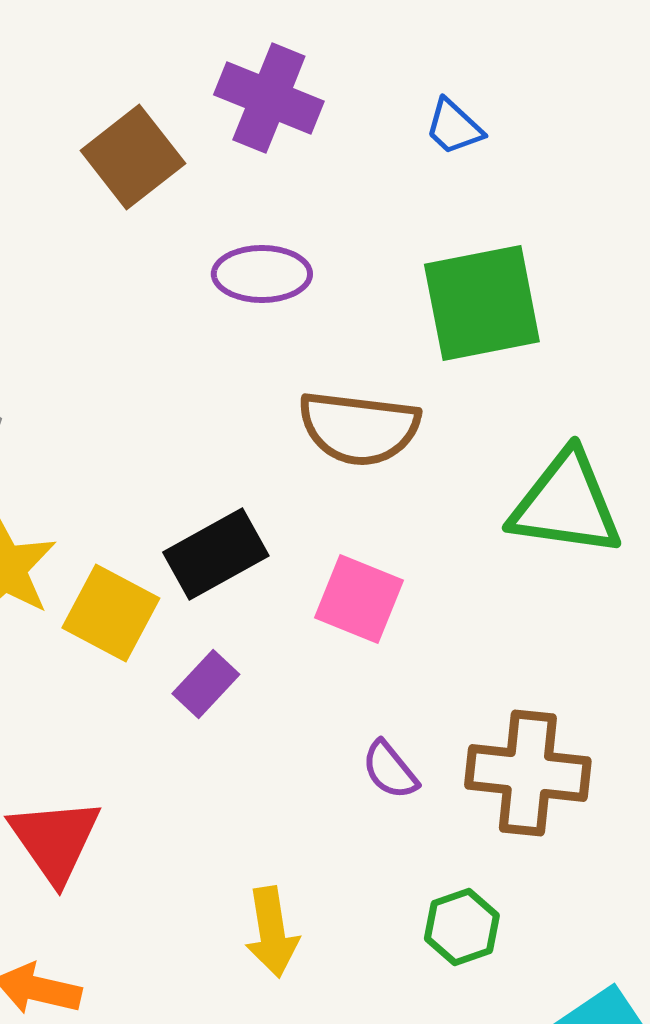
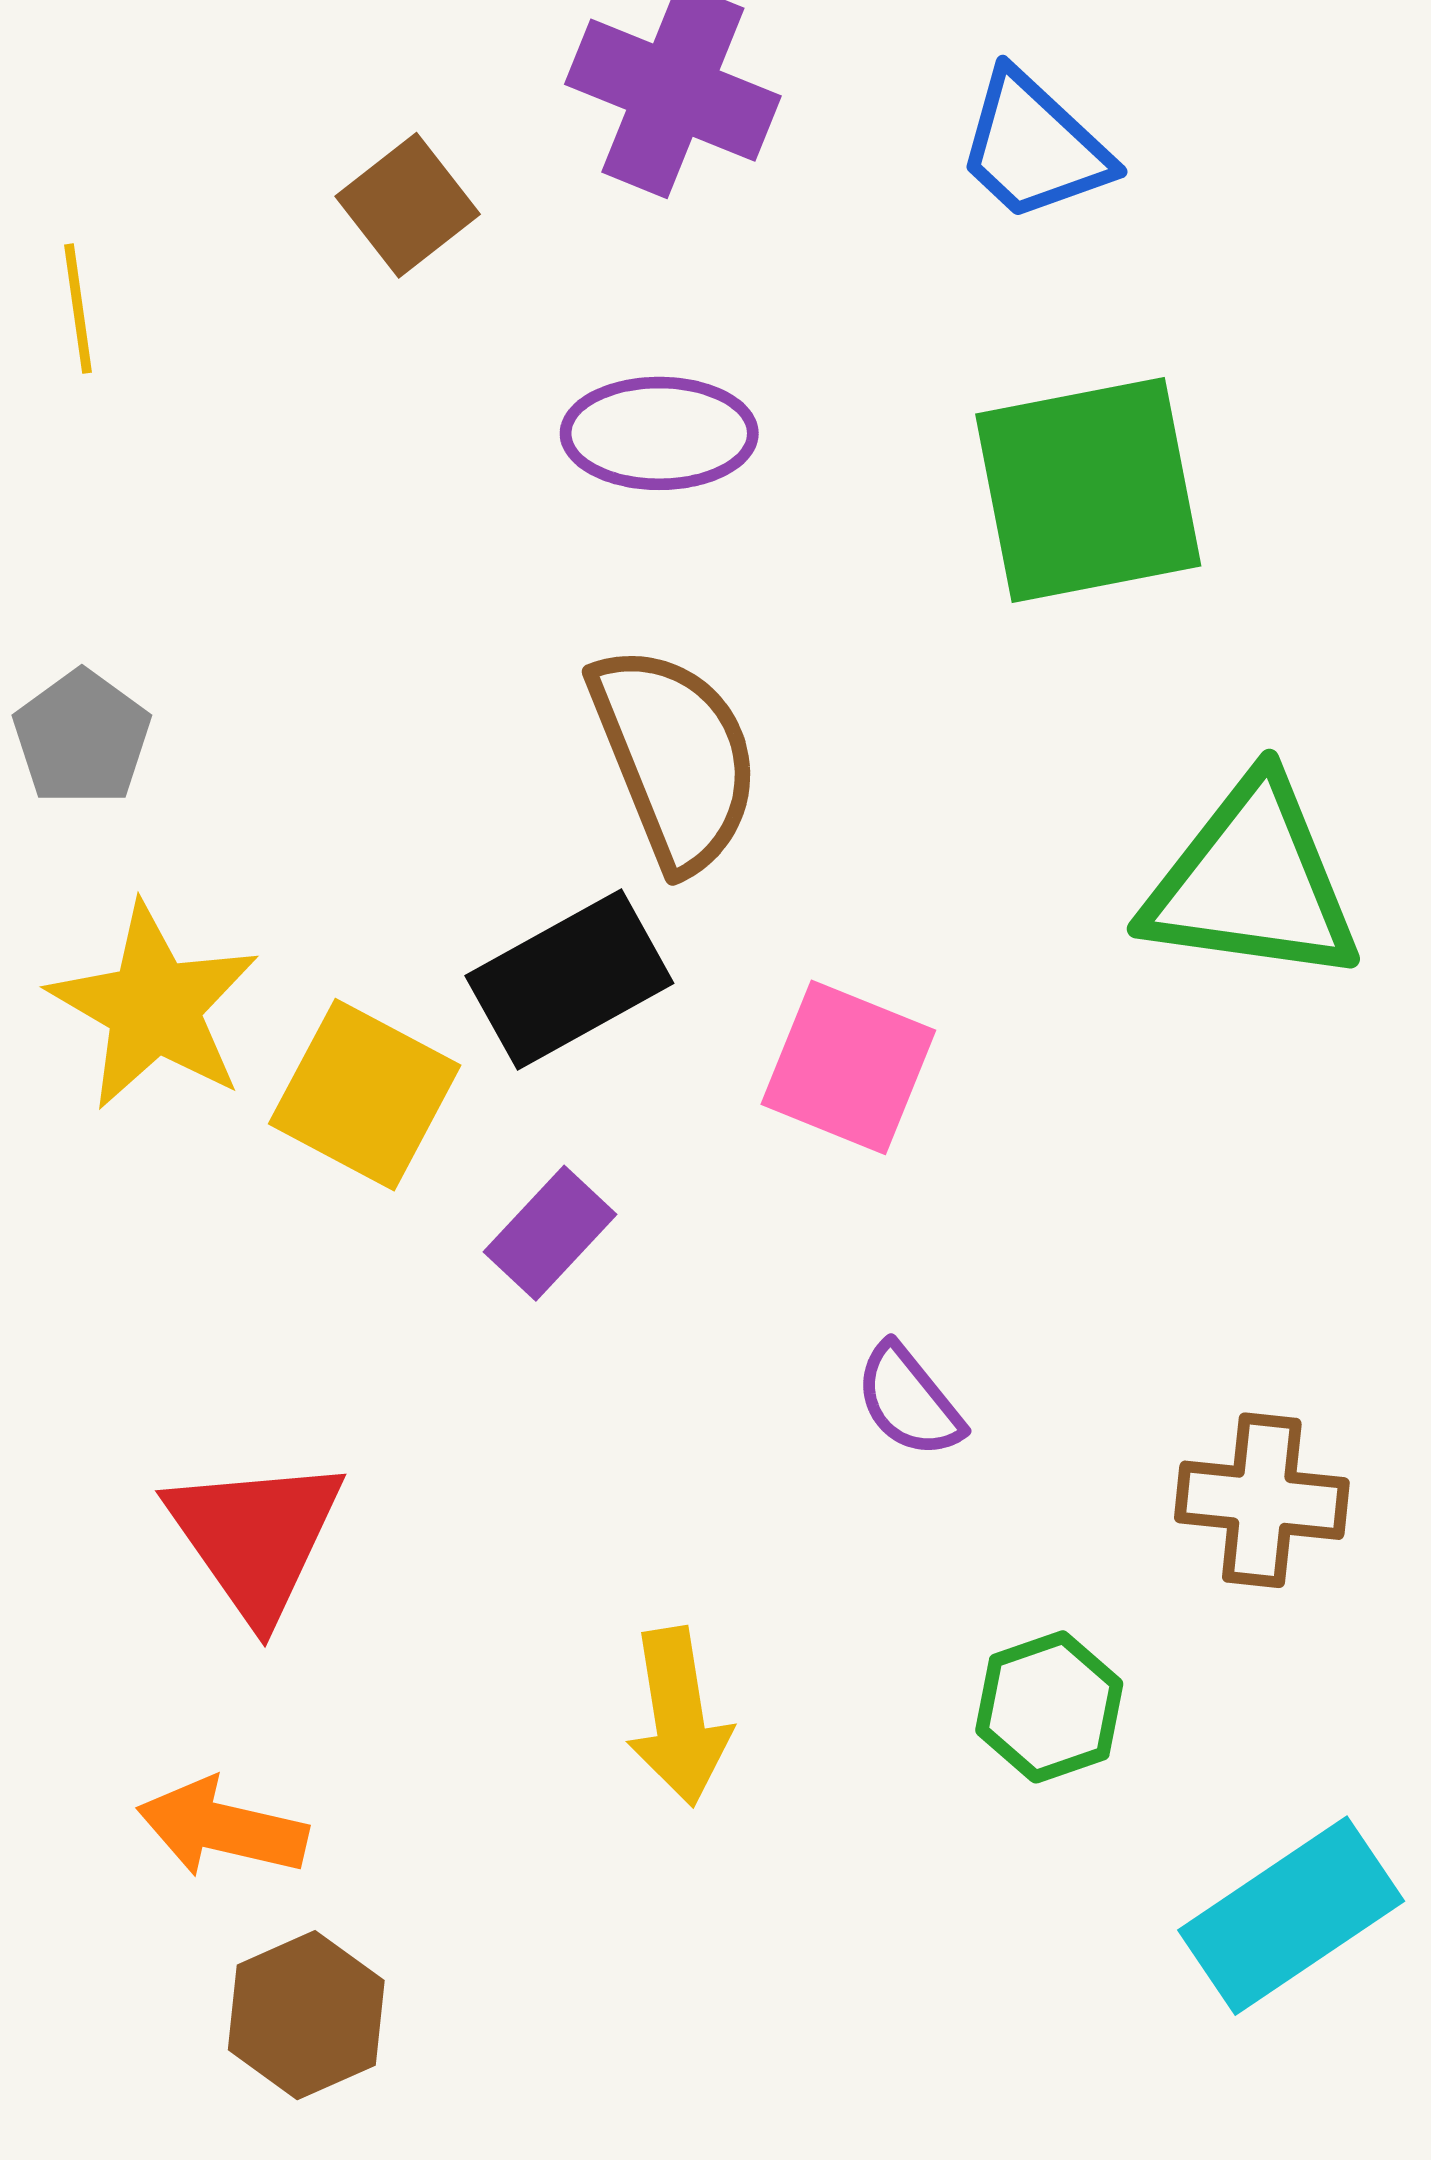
blue trapezoid: (454, 127) -> (1034, 147), size x1.4
brown square: (133, 157) -> (408, 205), size x0.7
brown semicircle: (359, 428) -> (675, 757), moved, turned -119
brown cross: (528, 773) -> (1262, 1500), moved, size x0.7

